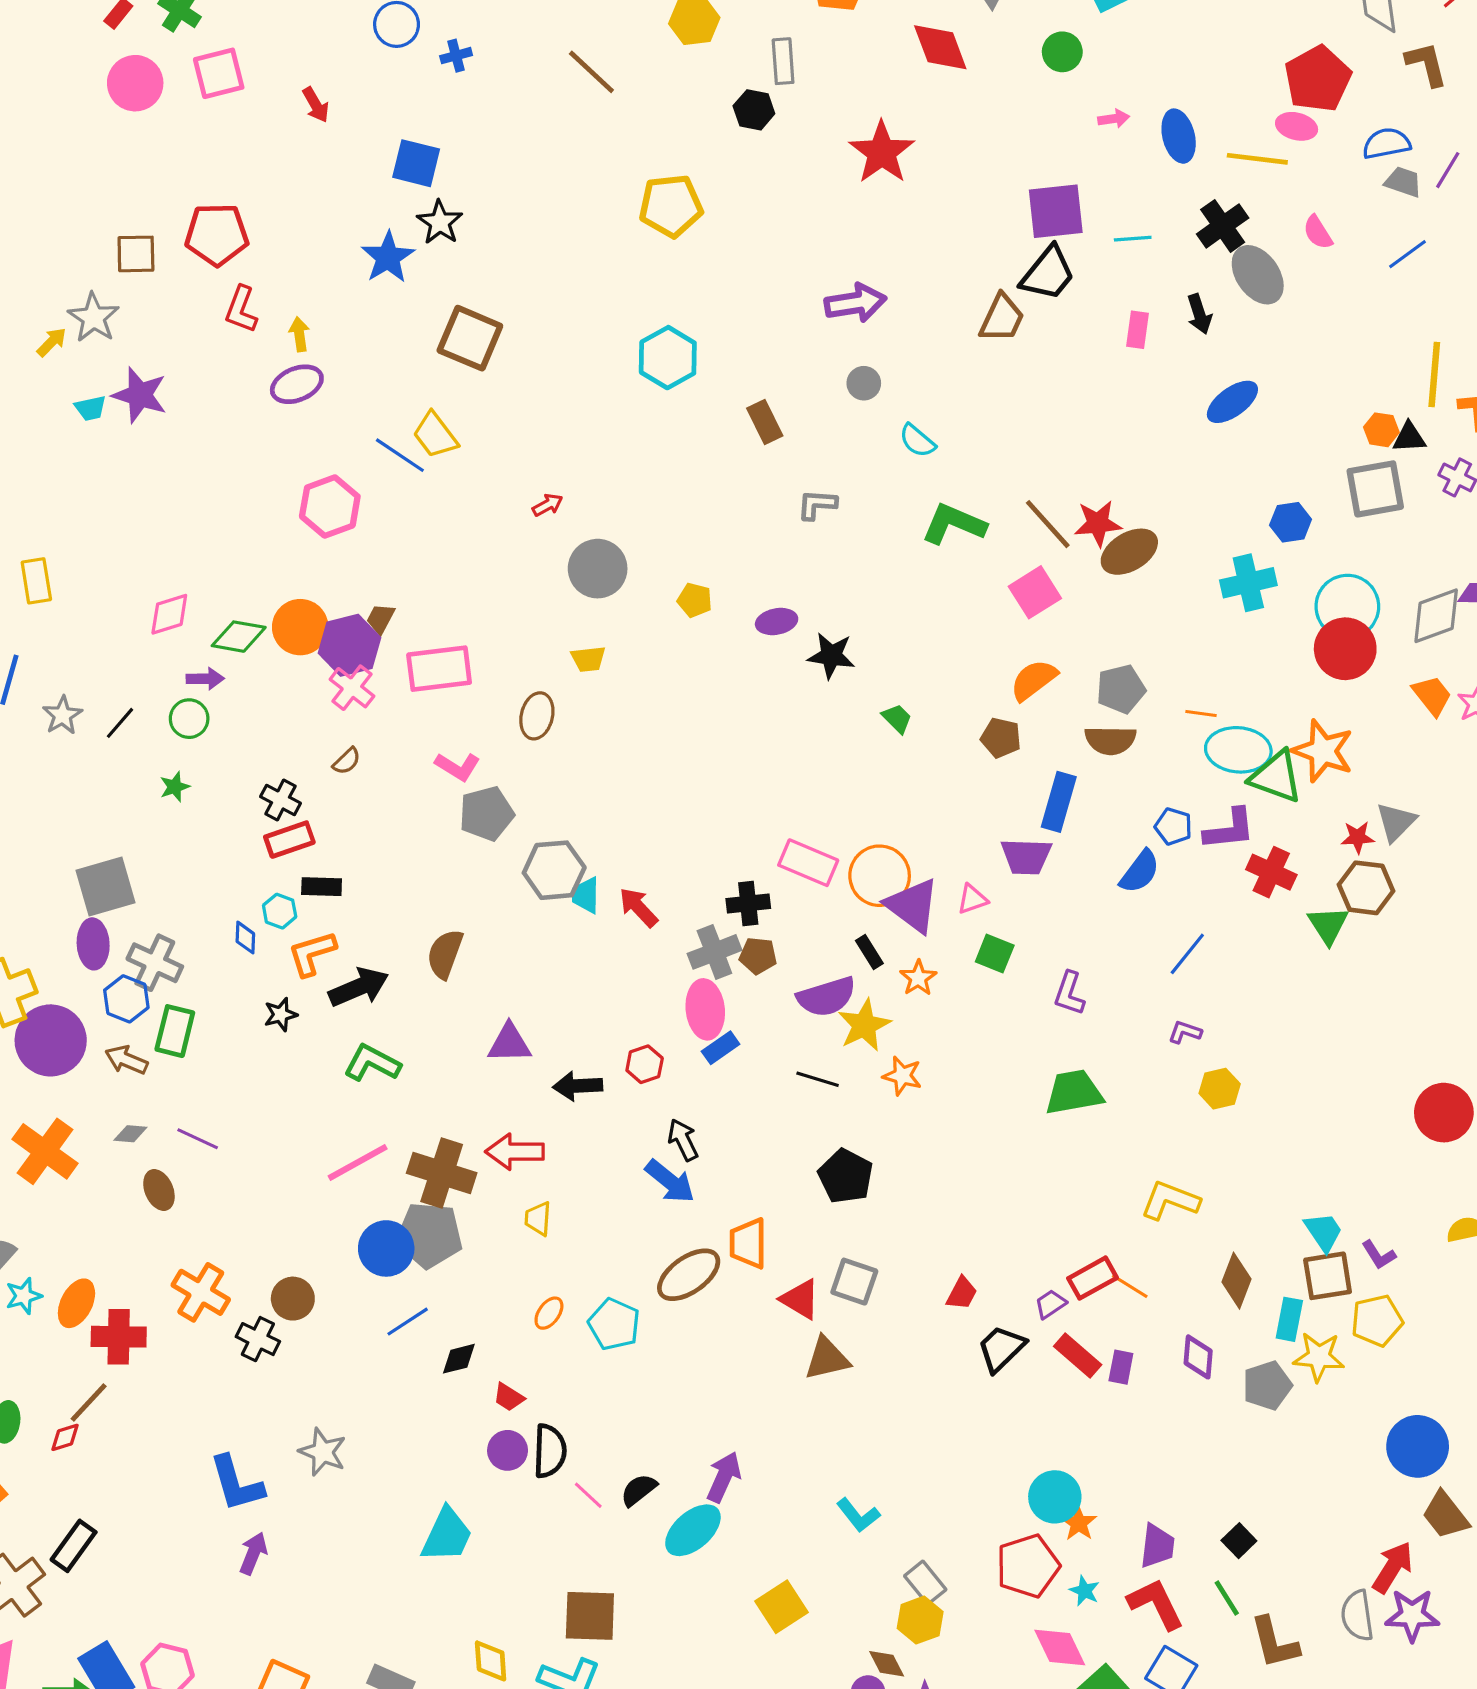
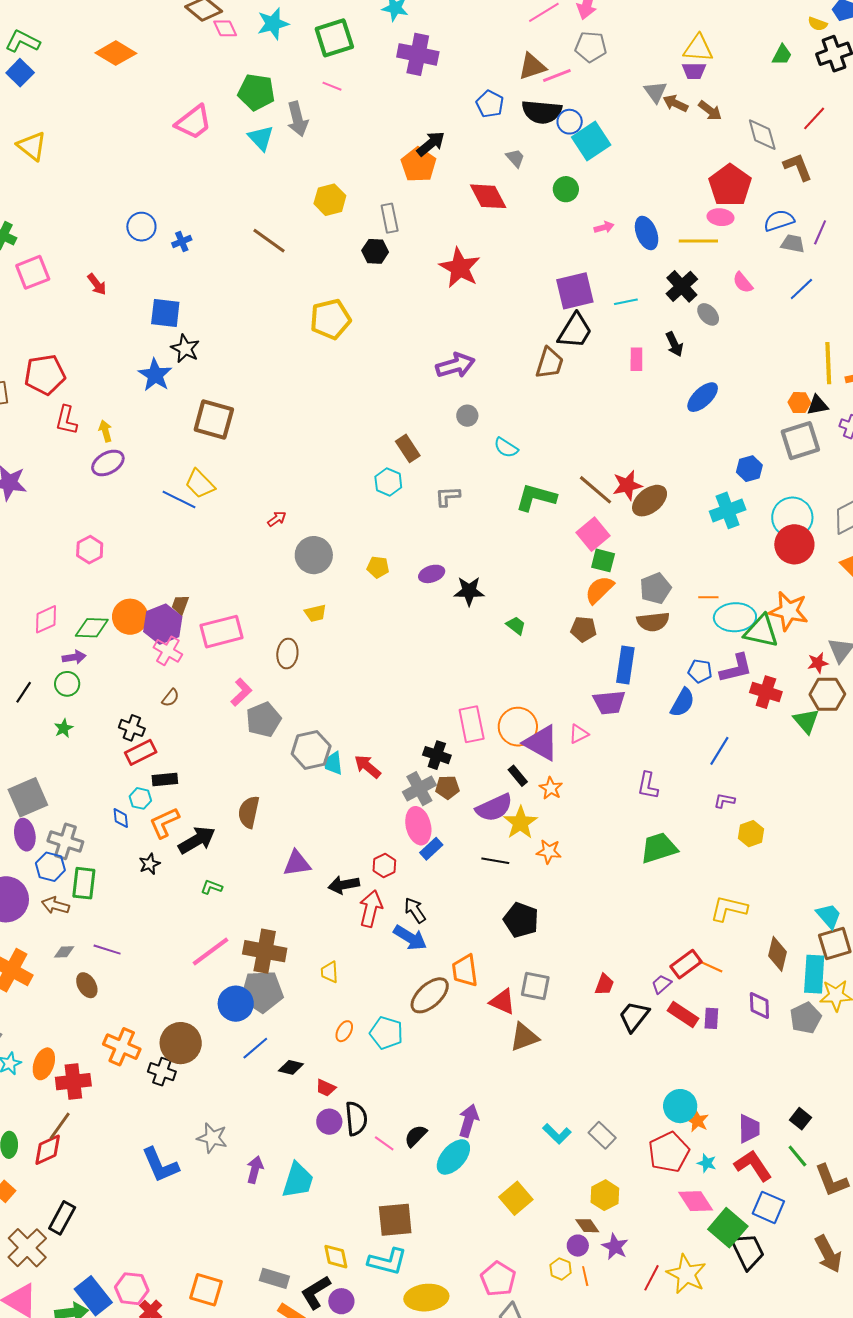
gray ellipse: (1258, 275) -> (708, 314), size x0.6
cyan hexagon: (668, 358) -> (388, 482), moved, size x0.7
pink hexagon: (330, 506) -> (90, 550), moved, size x0.7
pink L-shape: (458, 767) -> (241, 692), turned -68
pink rectangle: (808, 863) -> (472, 724), turned 63
black cross: (748, 904) -> (437, 755), turned 32
green square: (995, 954) -> (603, 560), moved
green L-shape: (372, 1063) -> (212, 887), size x0.6
red arrow: (515, 1152) -> (371, 909), moved, turned 111
brown circle: (293, 1299) -> (181, 1043), size x1.5
cyan rectangle: (1289, 1319) -> (814, 974), size x1.4
black diamond: (459, 1359) -> (291, 1067), turned 35
red diamond: (65, 1437) -> (48, 1150), size x1.6
purple arrow: (253, 1553) -> (255, 1170), moved
gray rectangle: (925, 1583) -> (602, 1135), moved

